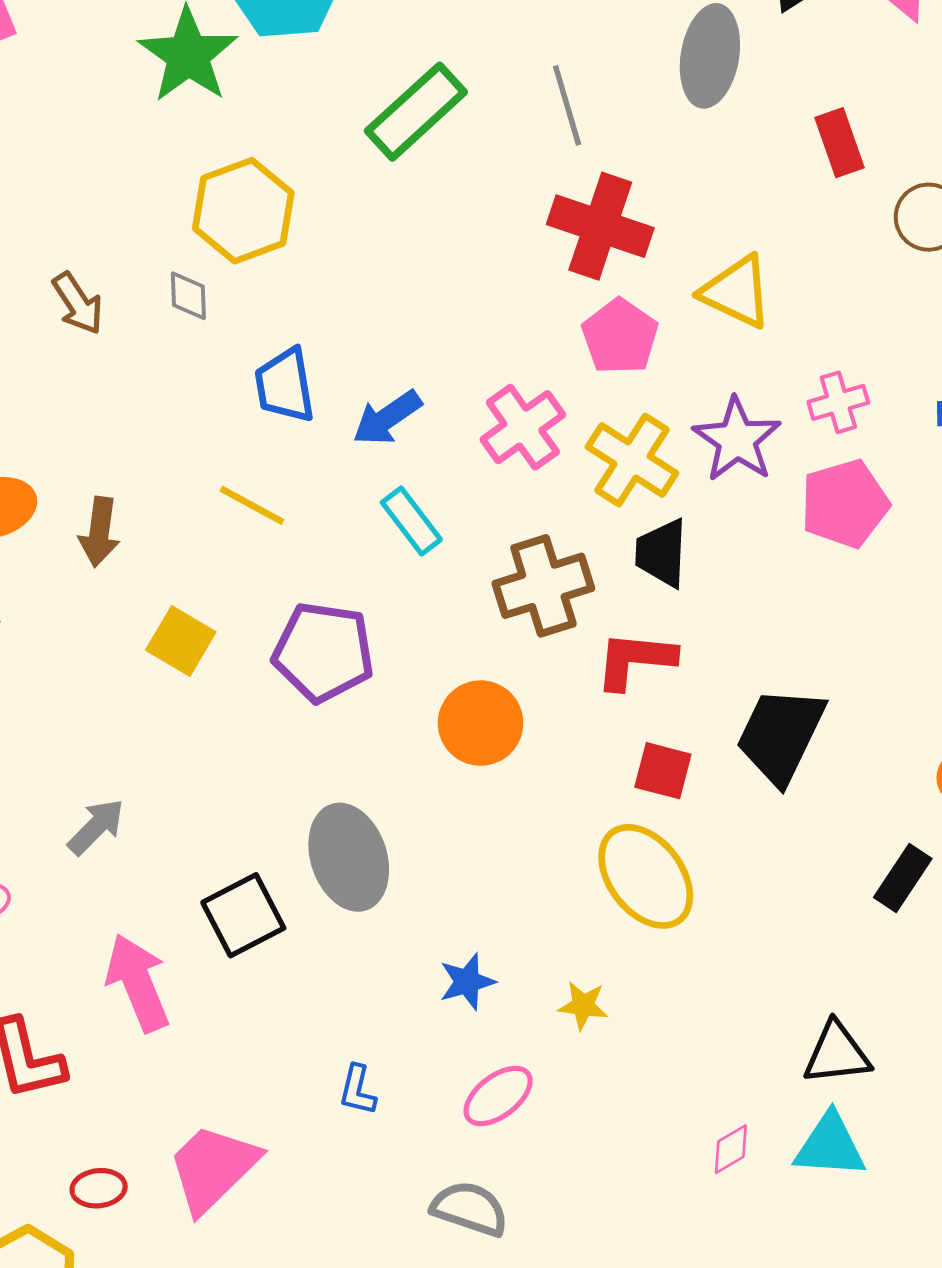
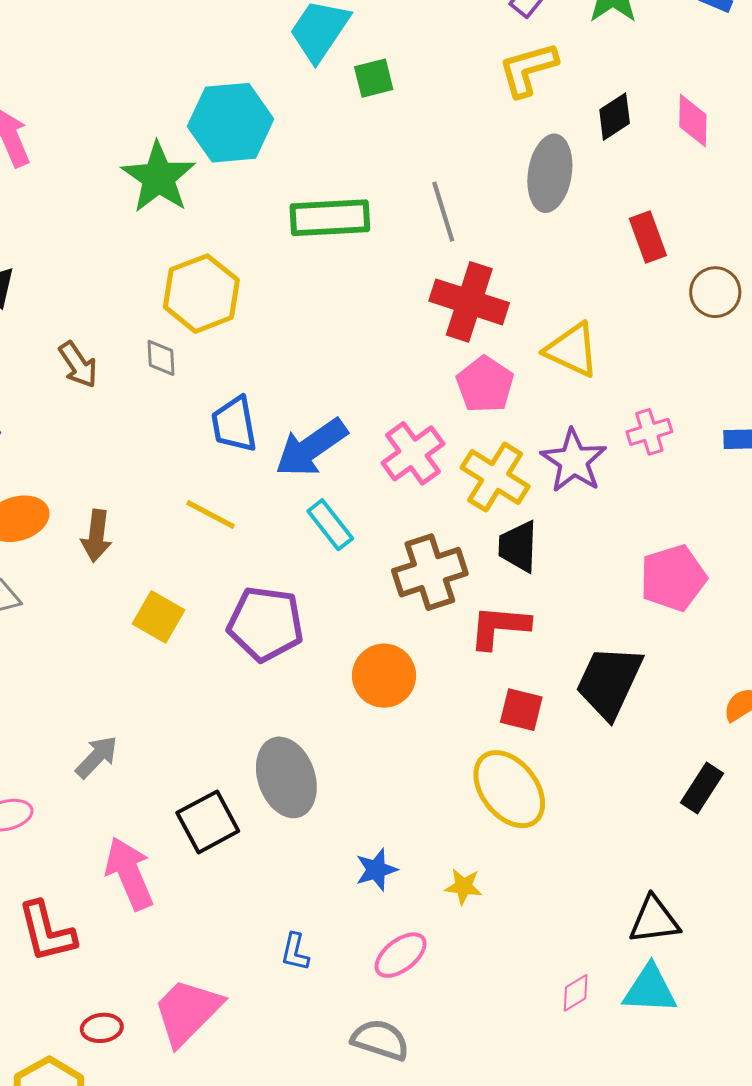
green rectangle: (416, 112) -> (330, 218), turned 40
blue arrow: (387, 418) -> (311, 448), size x1.4
pink pentagon: (845, 504) -> (673, 578), moved

